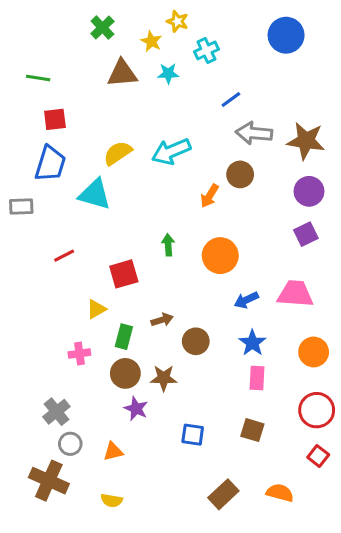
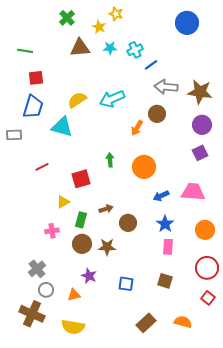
cyan cross: (206, 50) -> (135, 50), moved
purple star: (136, 409) -> (89, 276), moved
yellow semicircle: (112, 500) -> (73, 327), size x1.6

